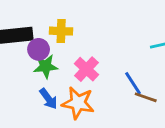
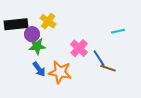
yellow cross: (61, 31) -> (48, 21), turned 35
pink cross: (86, 69) -> (79, 48), moved

